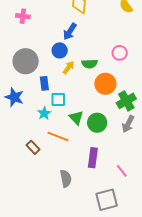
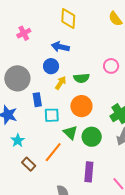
pink cross: (23, 16) -> (24, 33), moved, turned -32
blue arrow: (70, 32) -> (60, 47), turned 72
orange circle: (105, 84) -> (81, 106), moved
cyan star: (44, 113) -> (18, 140), moved
orange line: (58, 136) -> (53, 152), turned -70

